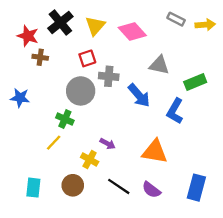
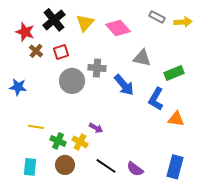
brown cross: (40, 57) -> (36, 51), turned 32
red square: (87, 58) -> (61, 52), moved
green cross: (65, 119) -> (58, 141), moved
yellow line: (54, 143) -> (36, 127), moved, turned 56
orange triangle: (155, 152) -> (176, 119), moved, size x0.7

